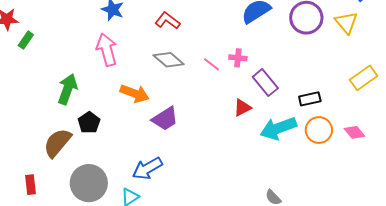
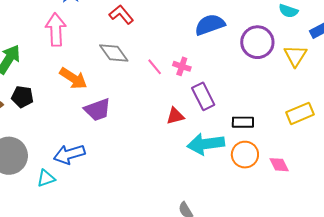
black pentagon: (89, 123) -> (22, 97), turned 30

